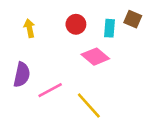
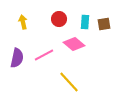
brown square: (133, 19) -> (104, 24), moved, turned -32
pink line: (50, 90) -> (44, 55), moved

